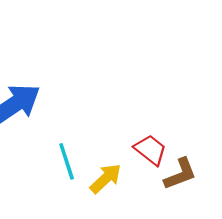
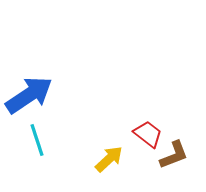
cyan line: (67, 161) -> (37, 140), moved

